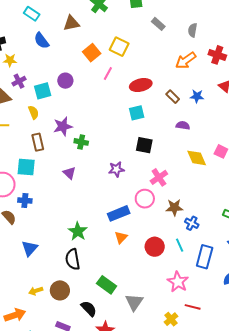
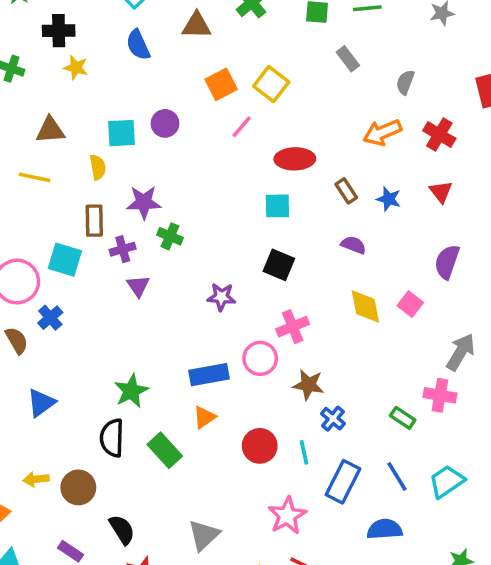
purple cross: (19, 81) -> (123, 249), moved
blue cross: (25, 200) -> (50, 318), turned 32
green rectangle: (107, 285) -> (165, 450), moved

